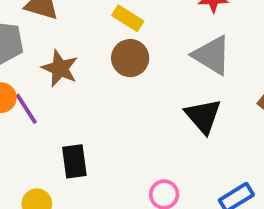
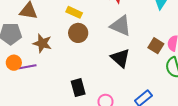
purple line: (26, 109) -> (28, 67), turned -60
black rectangle: (74, 161) -> (78, 88), moved

